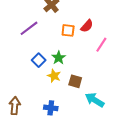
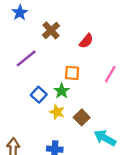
red semicircle: (87, 26) -> (86, 41), moved
orange square: (68, 30) -> (72, 73), moved
brown square: (75, 81) -> (82, 117), turned 32

